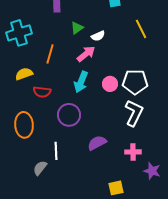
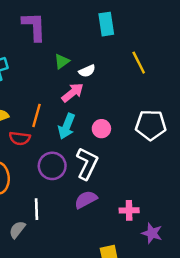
orange line: (50, 54) -> (37, 115), moved
white pentagon: (135, 82) -> (151, 125), moved
white L-shape: (134, 113) -> (87, 163), moved

